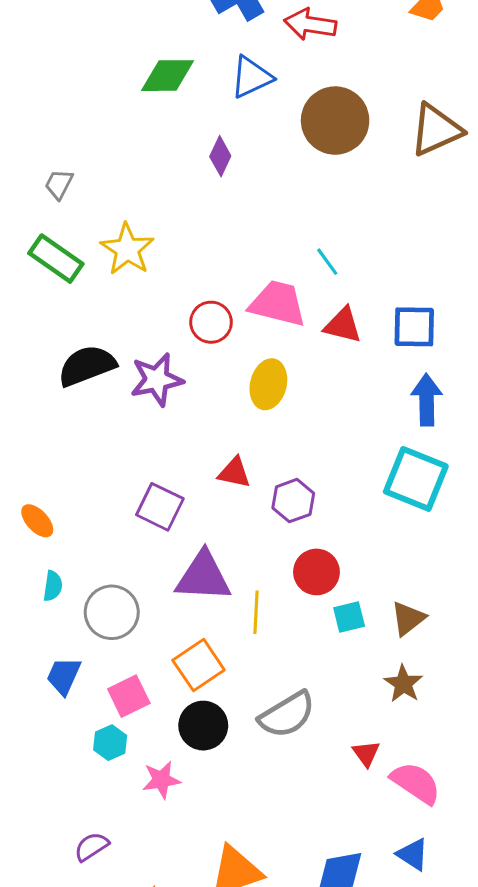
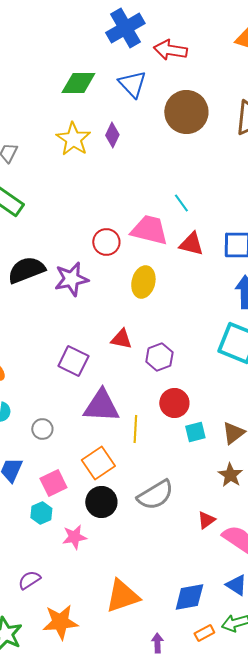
blue triangle: (251, 77) -> (132, 84), turned -48
yellow star: (127, 249) -> (73, 139), moved
gray circle: (112, 612) -> (42, 429), size x0.6
red triangle: (366, 753) -> (206, 520), turned 30

